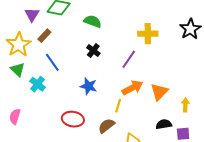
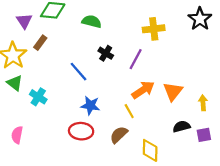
black cross: (93, 50) -> (106, 53), moved
blue line: (52, 62) -> (79, 72), moved
blue star: (89, 86) -> (90, 106), moved
yellow line: (118, 106) -> (129, 111), turned -40

